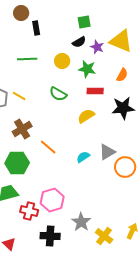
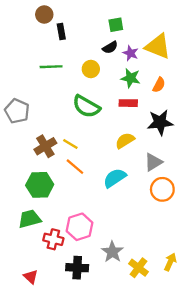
green star: (87, 69) -> (131, 78), moved
green semicircle: (58, 94) -> (86, 106), size x1.4
yellow line: (19, 96) -> (70, 144), moved
yellow semicircle: (86, 116) -> (125, 141), moved
gray triangle: (107, 152) -> (153, 162), moved
cyan semicircle: (83, 157) -> (115, 178), size x1.5

